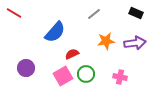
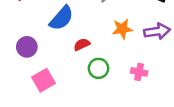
purple circle: (26, 68) -> (27, 47), moved
pink square: (63, 76) -> (44, 80), moved

